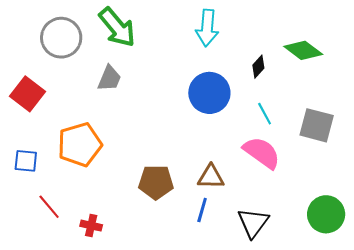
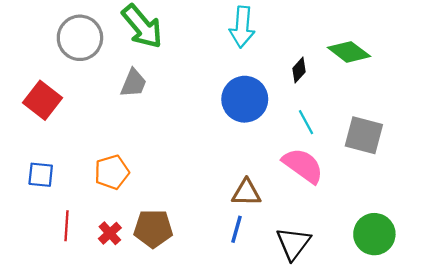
orange pentagon: (80, 145) -> (112, 172), moved, size x0.7
brown pentagon: (156, 182) -> (153, 229), moved
red line: (49, 207) -> (66, 226), turned 44
red cross: (91, 226) -> (110, 233), moved, turned 35

